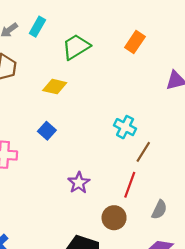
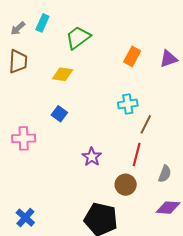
orange rectangle: (135, 42) -> (132, 56), moved
cyan cross: (125, 127) -> (128, 104), turned -30

